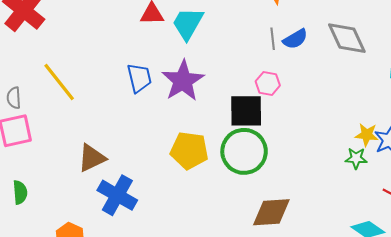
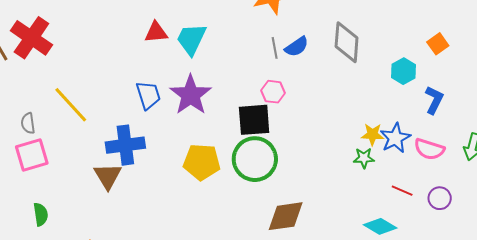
gray diamond: (347, 38) -> (347, 42), turned 33
brown triangle: (92, 158) -> (108, 176), turned -32
blue cross: (117, 195) -> (125, 145), moved, turned -33

